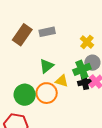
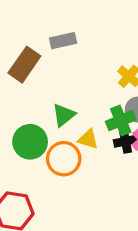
gray rectangle: (47, 32) -> (63, 41), moved
green circle: (25, 95) -> (30, 142), moved

